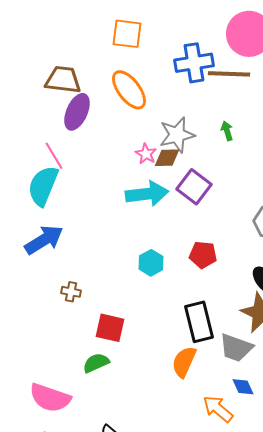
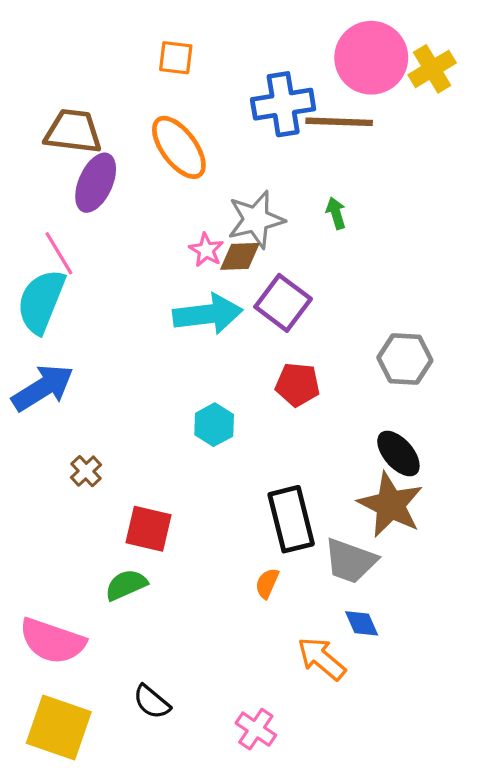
orange square: (127, 34) -> (176, 58), size x0.7
red pentagon: (203, 255) -> (298, 385), moved
brown cross: (71, 292) -> (86, 471), turned 36
orange semicircle: (184, 362) -> (267, 583), size x0.6

